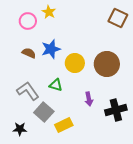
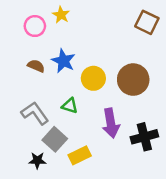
blue star: (51, 49) -> (63, 61), turned -30
purple arrow: (89, 99) -> (111, 123), size x1.6
black star: (20, 129) -> (37, 160), moved

